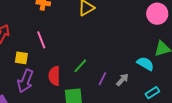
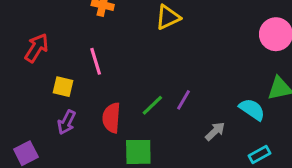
purple line: (102, 79) -> (184, 100), moved
purple arrow: (25, 81) -> (67, 122), size x0.7

